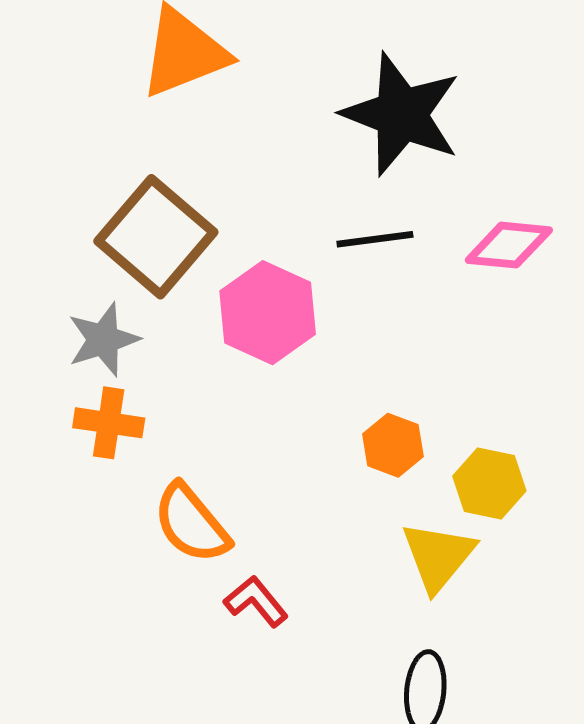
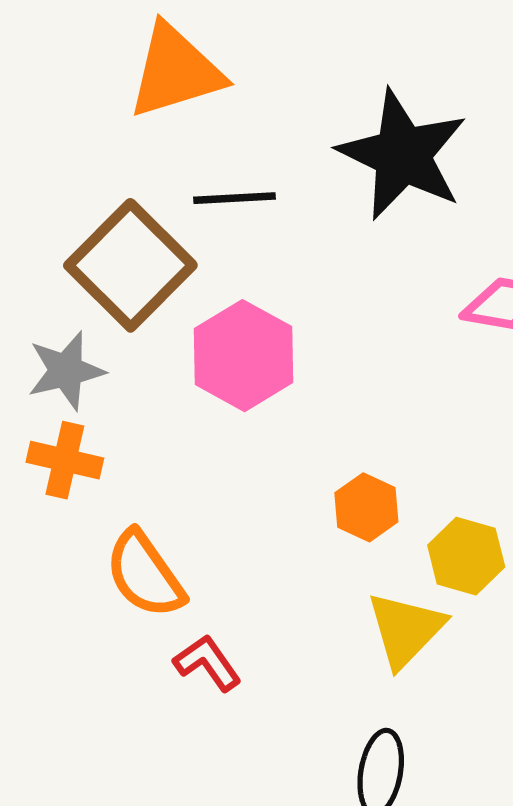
black line: (375, 239) -> (235, 198), moved

